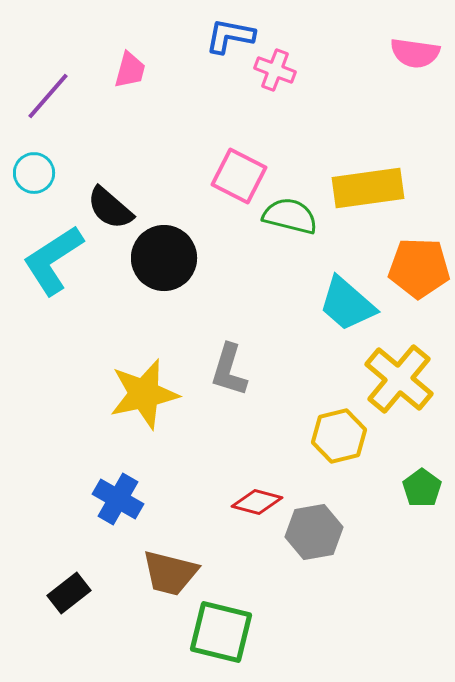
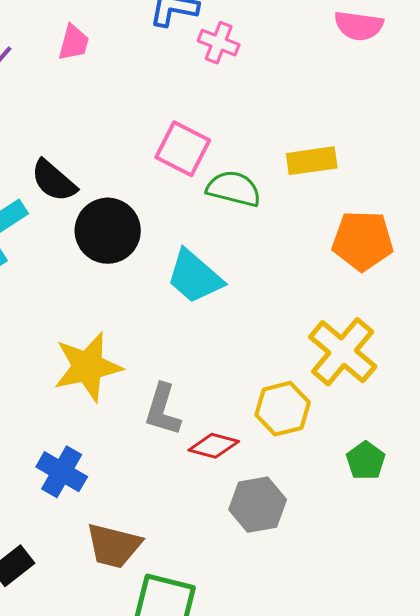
yellow rectangle: (368, 188) -> (312, 161), size x0.7
cyan trapezoid: (347, 304) -> (195, 277), moved
gray L-shape: (229, 370) -> (163, 410), moved
red diamond: (257, 502) -> (214, 446), moved

